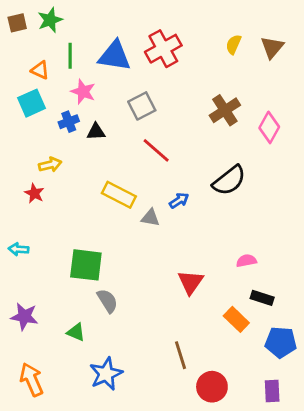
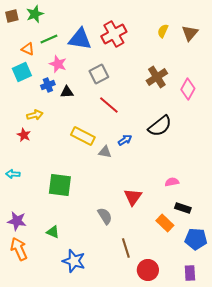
green line: (70, 56) -> (49, 39), turned 66
gray semicircle: (107, 301) -> (105, 216), moved
blue star: (106, 374) -> (74, 261), turned -30
orange arrow: (32, 380) -> (19, 249), moved

